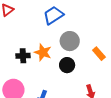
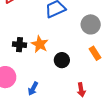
gray circle: (70, 41) -> (91, 24), moved

